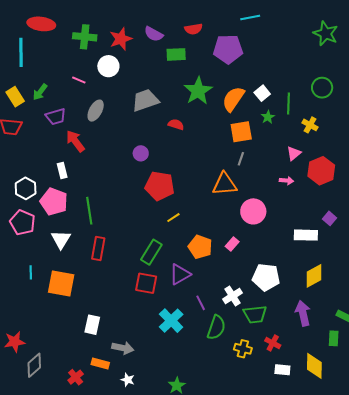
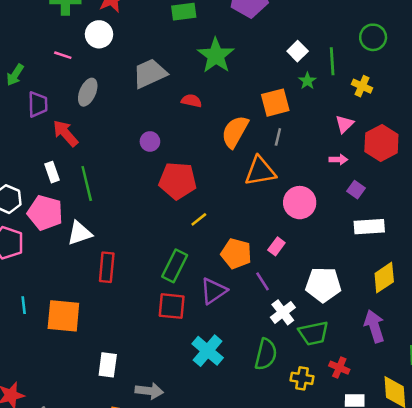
orange semicircle: (233, 99) -> (235, 132), moved
purple trapezoid: (56, 117) -> (38, 104), turned -70
green line: (89, 211) -> (87, 184), moved
purple square: (329, 218) -> (356, 190), moved
white triangle: (61, 239) -> (80, 233), moved, turned 45
purple line: (201, 303) -> (263, 281), moved

